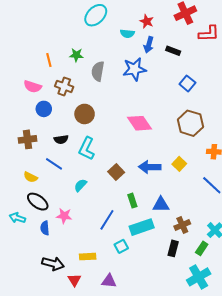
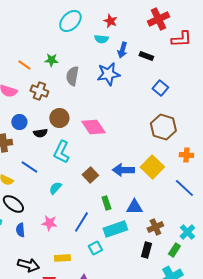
red star: (147, 21) -> (110, 21), moved
orange line: (49, 60) -> (24, 65), turned -40
blue circle: (44, 109) -> (19, 122), moved
pink diamond: (140, 123) -> (93, 127), moved
black semicircle: (61, 139) -> (40, 133), moved
yellow square: (179, 164) -> (152, 167), size x1.6
pink star: (64, 216) -> (49, 223), moved

